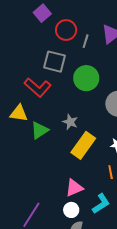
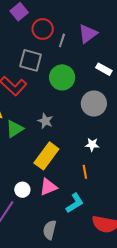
yellow rectangle: (83, 145) -> (46, 156), moved
white circle: (71, 210) -> (22, 190), moved

